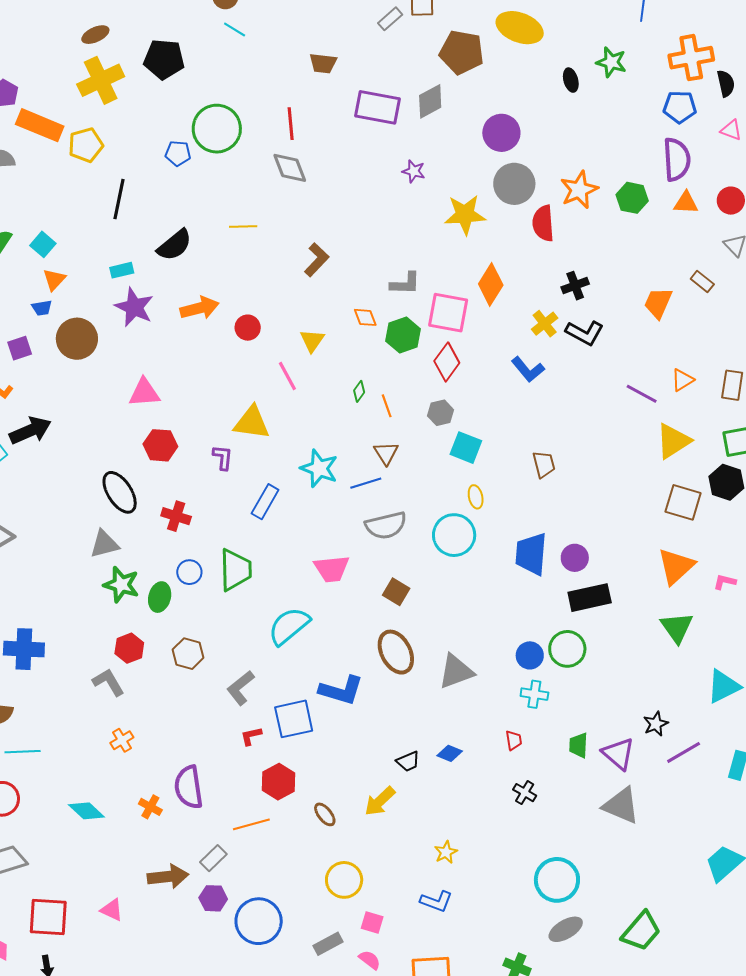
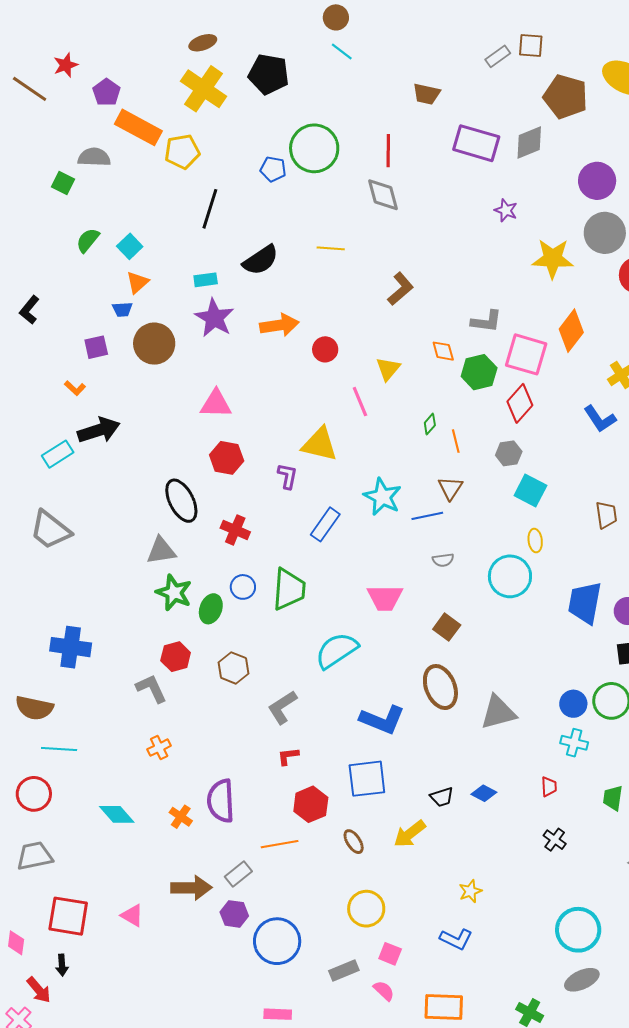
yellow cross: (101, 80) -> (204, 89), turned -36
gray semicircle: (386, 525) -> (443, 560), size x0.5
blue square: (294, 719) -> (367, 779), moved

